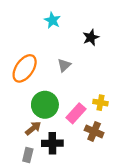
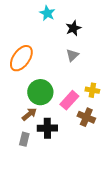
black star: (91, 37) -> (73, 28), moved
gray triangle: (64, 65) -> (72, 55), moved

